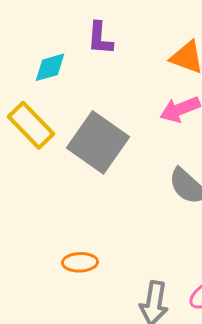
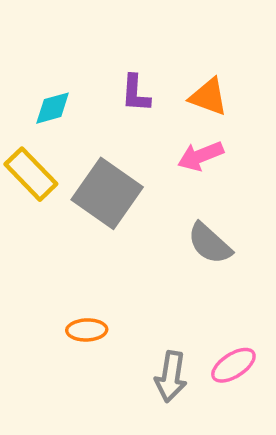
purple L-shape: (100, 38) -> (136, 93), moved

